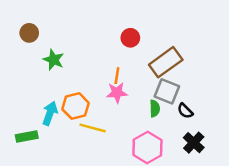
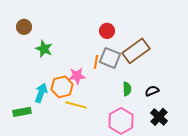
gray square: (167, 91) -> (110, 58), moved
pink star: (117, 93) -> (77, 76), moved
black semicircle: (185, 111) -> (152, 91), turned 112

